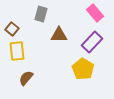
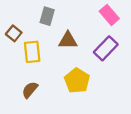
yellow rectangle: (17, 51) -> (32, 52), moved
yellow pentagon: (83, 69) -> (77, 81), moved

